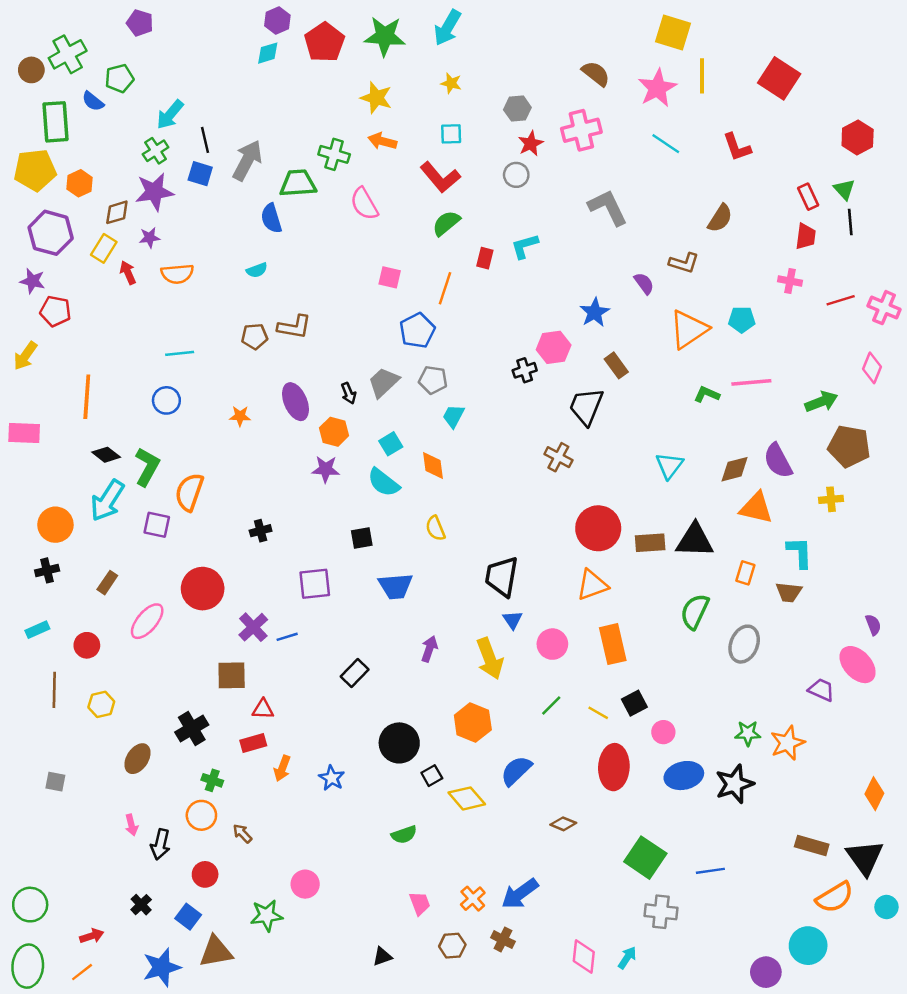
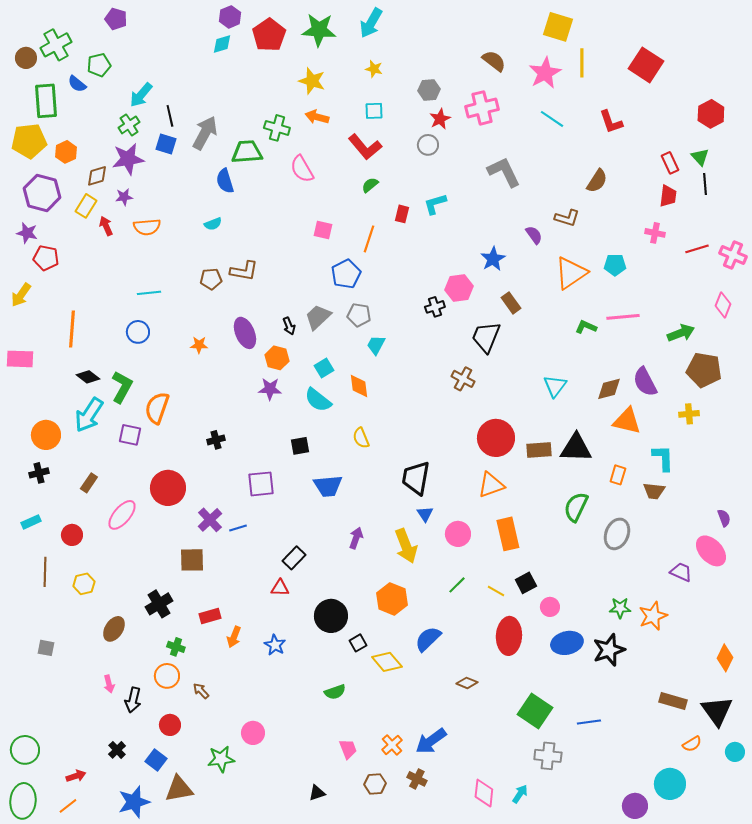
green semicircle: (446, 223) -> (370, 185), size x0.7
red triangle: (263, 709) -> (280, 588), moved
orange semicircle: (835, 897) -> (692, 744), size x0.6

